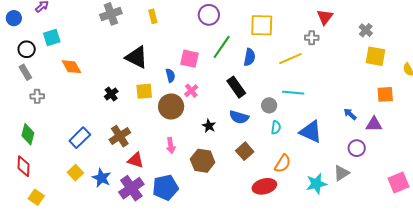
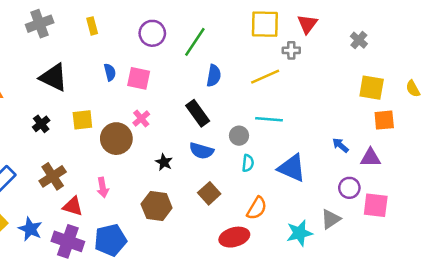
purple circle: (209, 15) -> (152, 33), moved
yellow square: (262, 25) -> (265, 24), moved
green line: (222, 47) -> (195, 42), moved
yellow square: (376, 56) -> (372, 88), moved
black triangle: (137, 57) -> (54, 77), moved
blue semicircle: (170, 76) -> (110, 72), moved
pink arrow: (171, 146) -> (103, 187), moved
pink square: (398, 182) -> (376, 205), moved, turned 30
purple cross: (131, 188) -> (68, 241), turned -35

